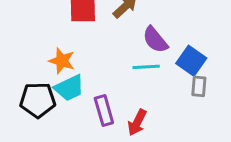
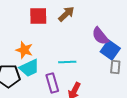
purple semicircle: (155, 40) -> (100, 36), moved
cyan line: (146, 67) -> (67, 62), moved

